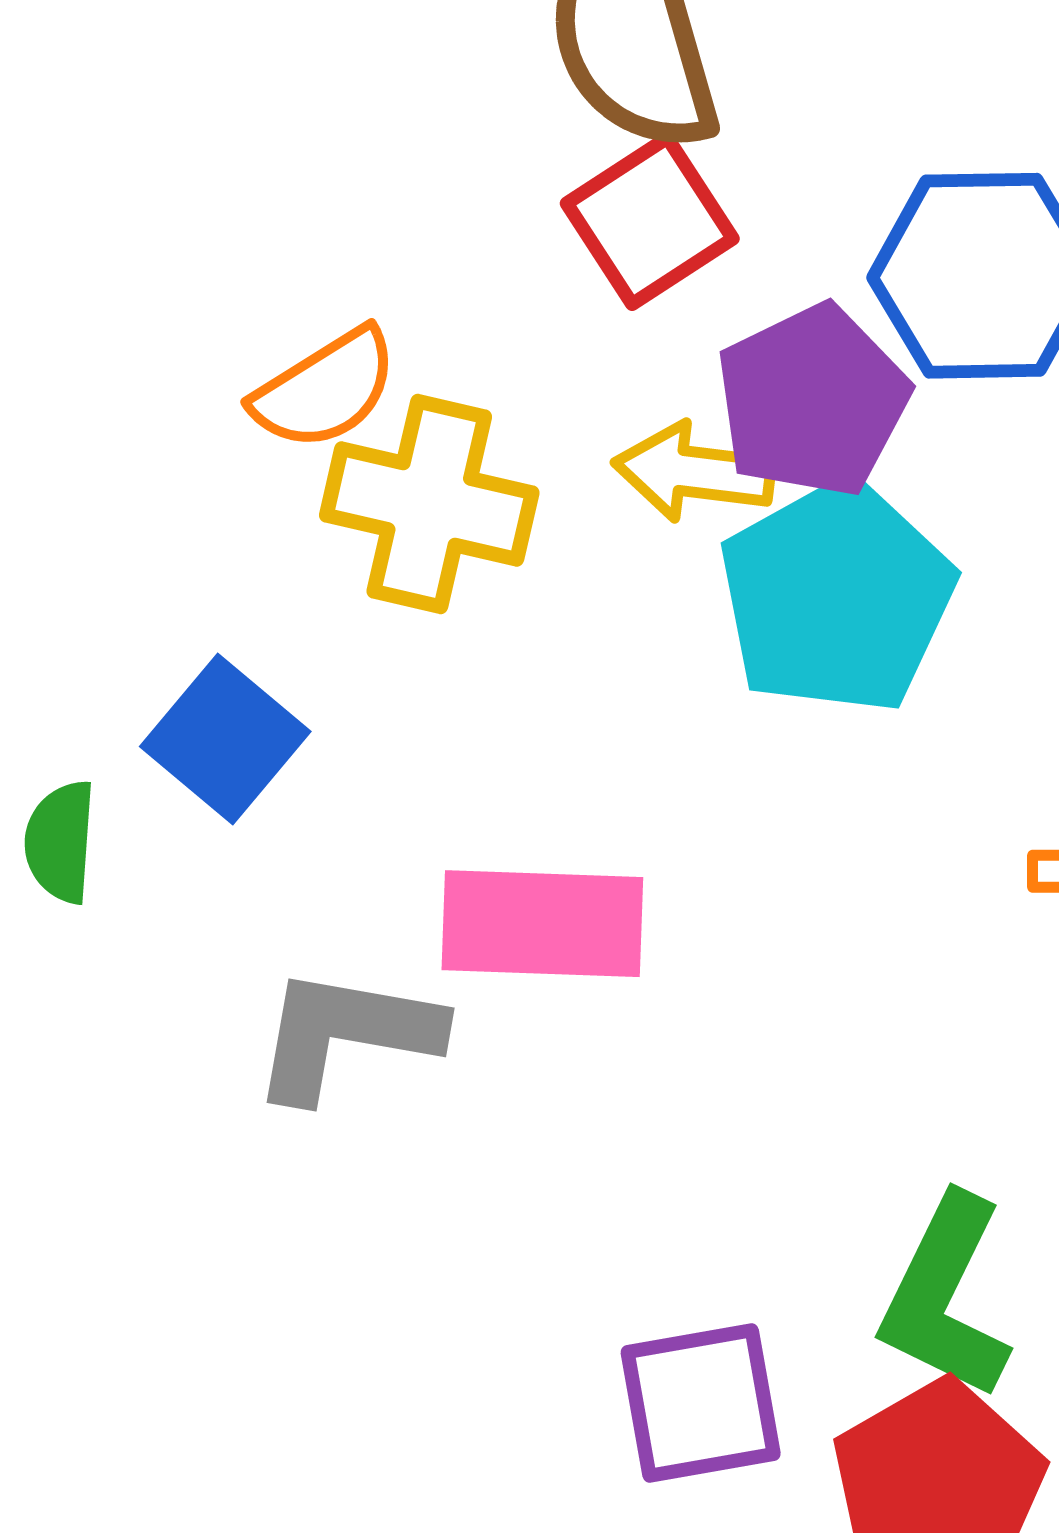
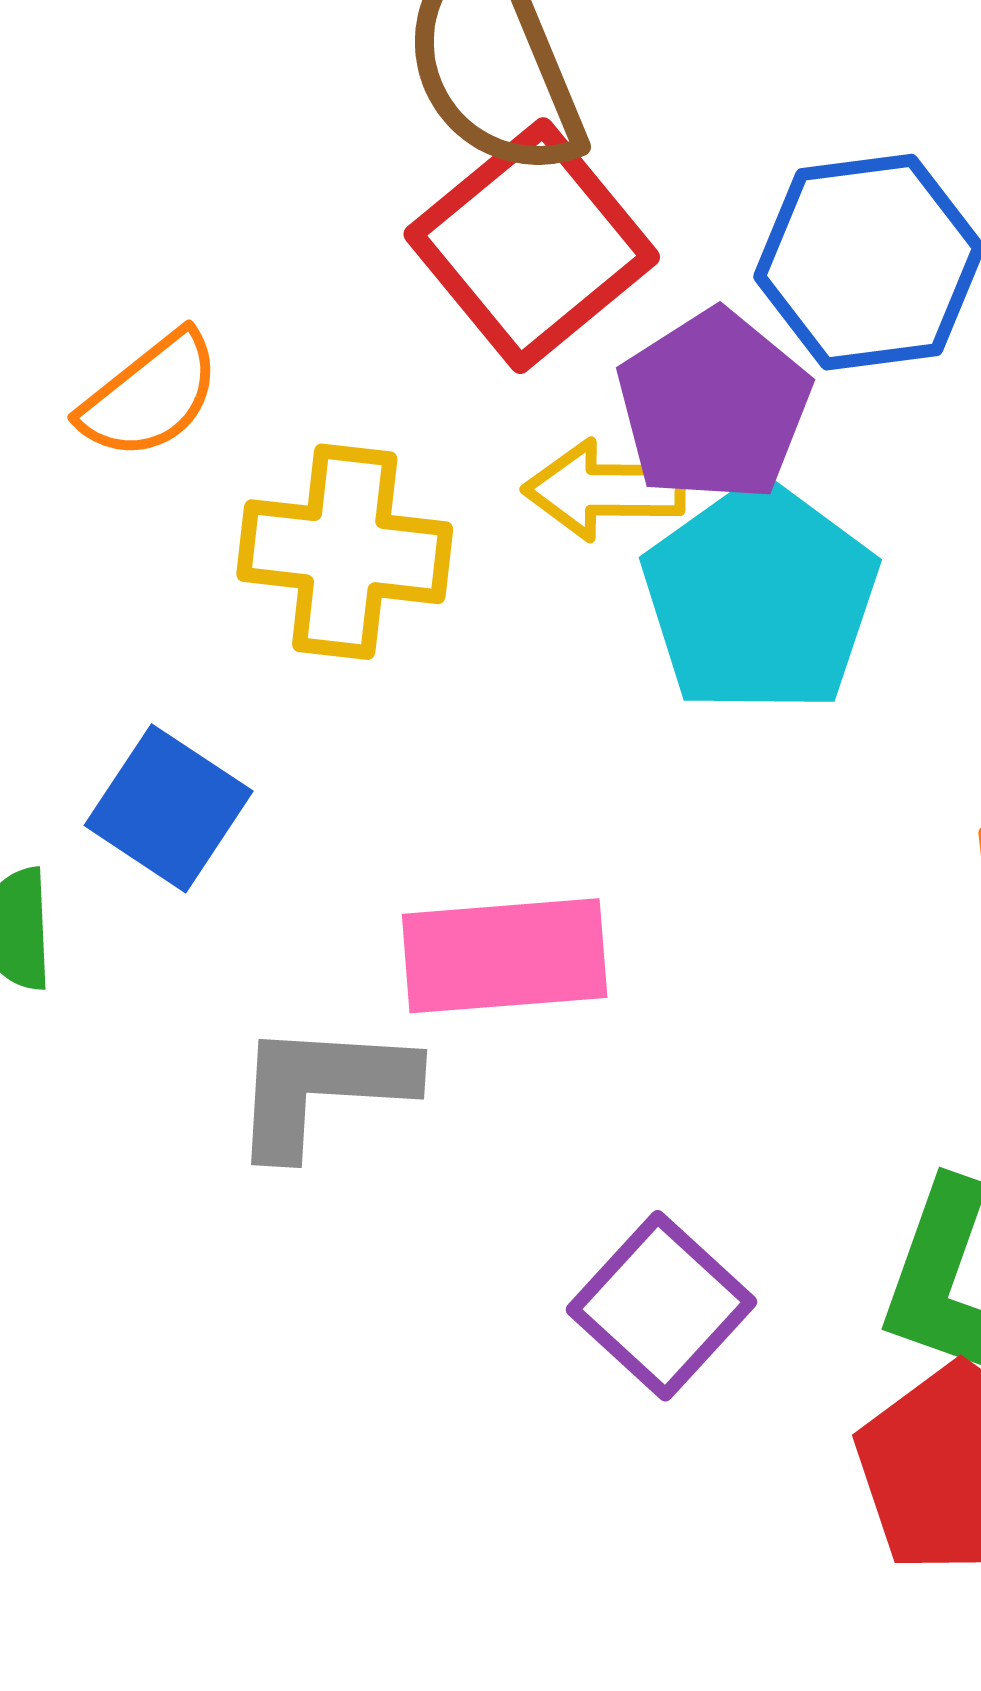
red square: (650, 221) -> (532, 246), size x1.4
orange semicircle: (325, 389) -> (150, 396), moved
purple square: (701, 1403) -> (661, 1306), moved, turned -31

